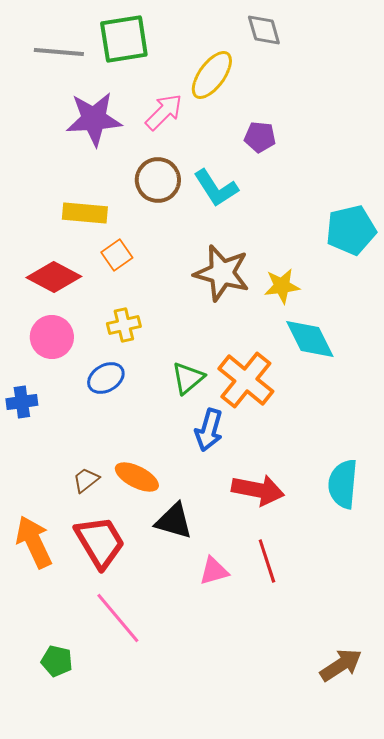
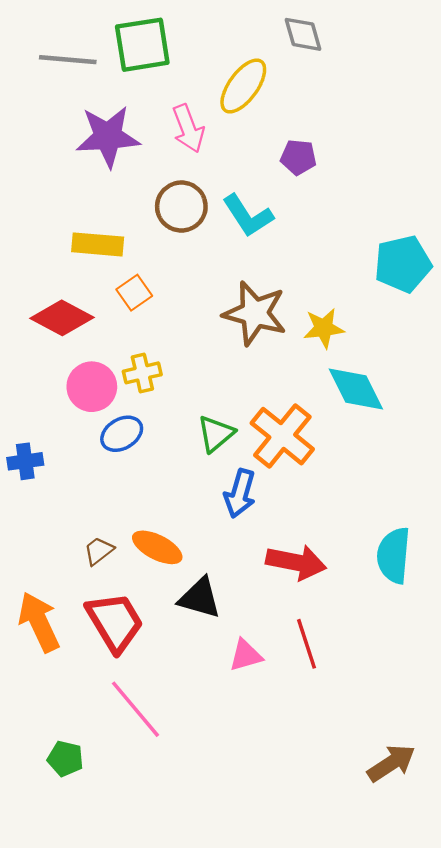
pink arrow: (164, 112) -> (188, 128), turned 114
pink circle: (52, 337) -> (92, 387), moved

